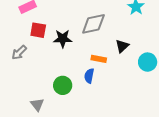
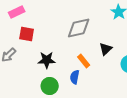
black star: (63, 39) -> (47, 60), moved
orange rectangle: (99, 59) -> (84, 61), turned 40

